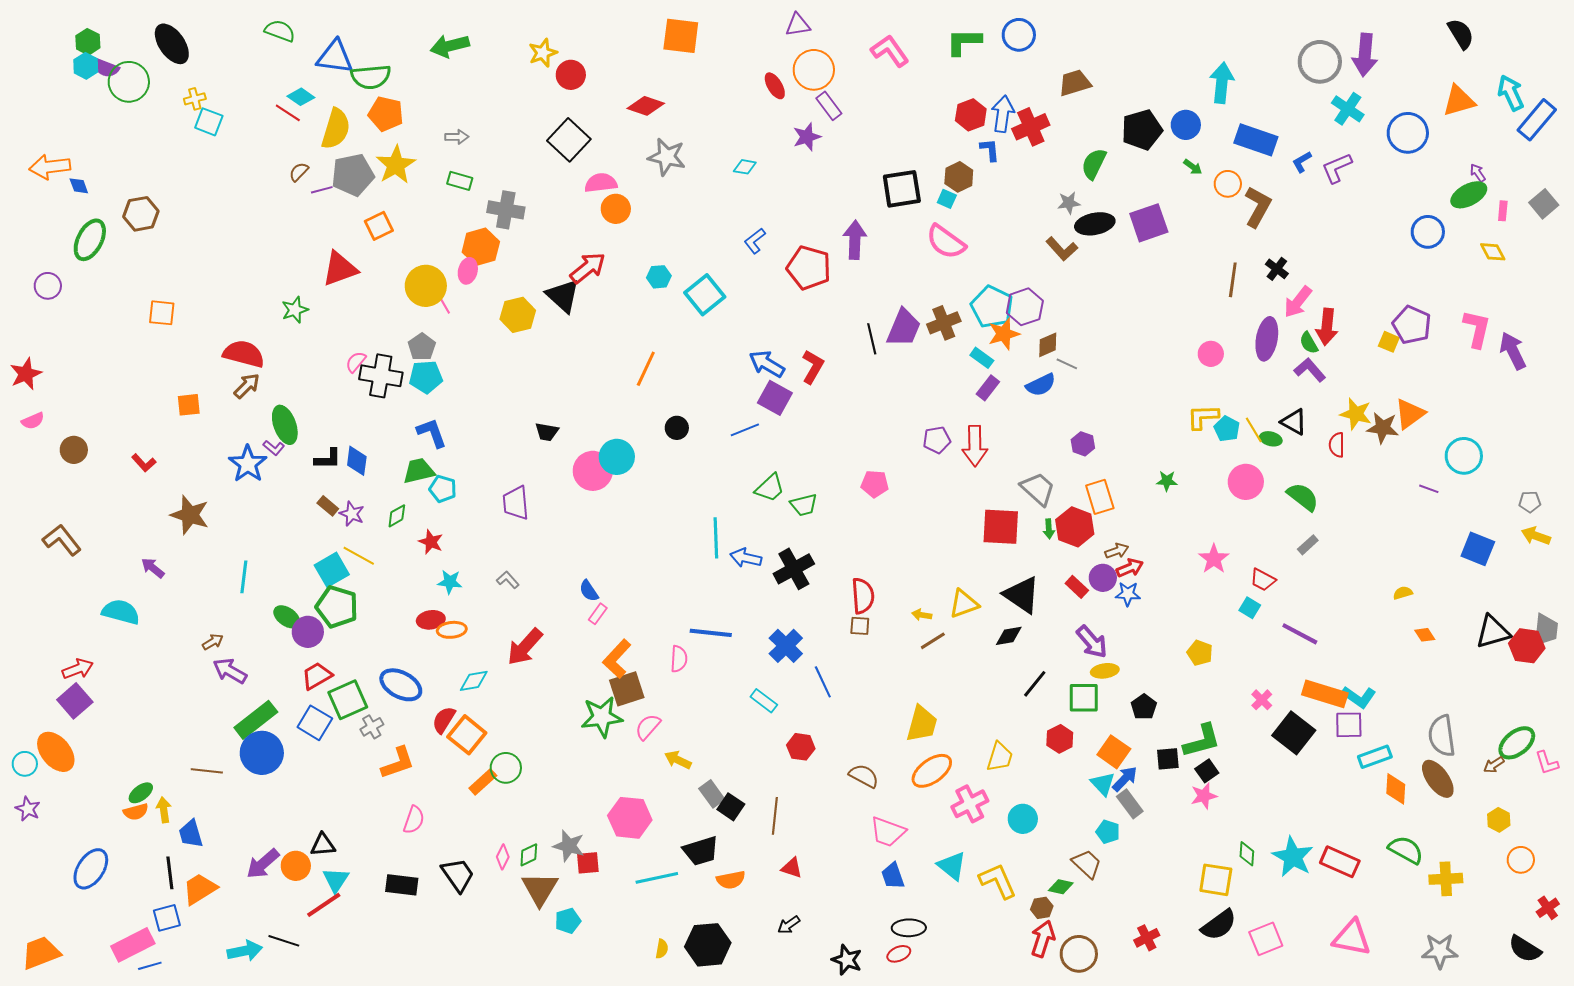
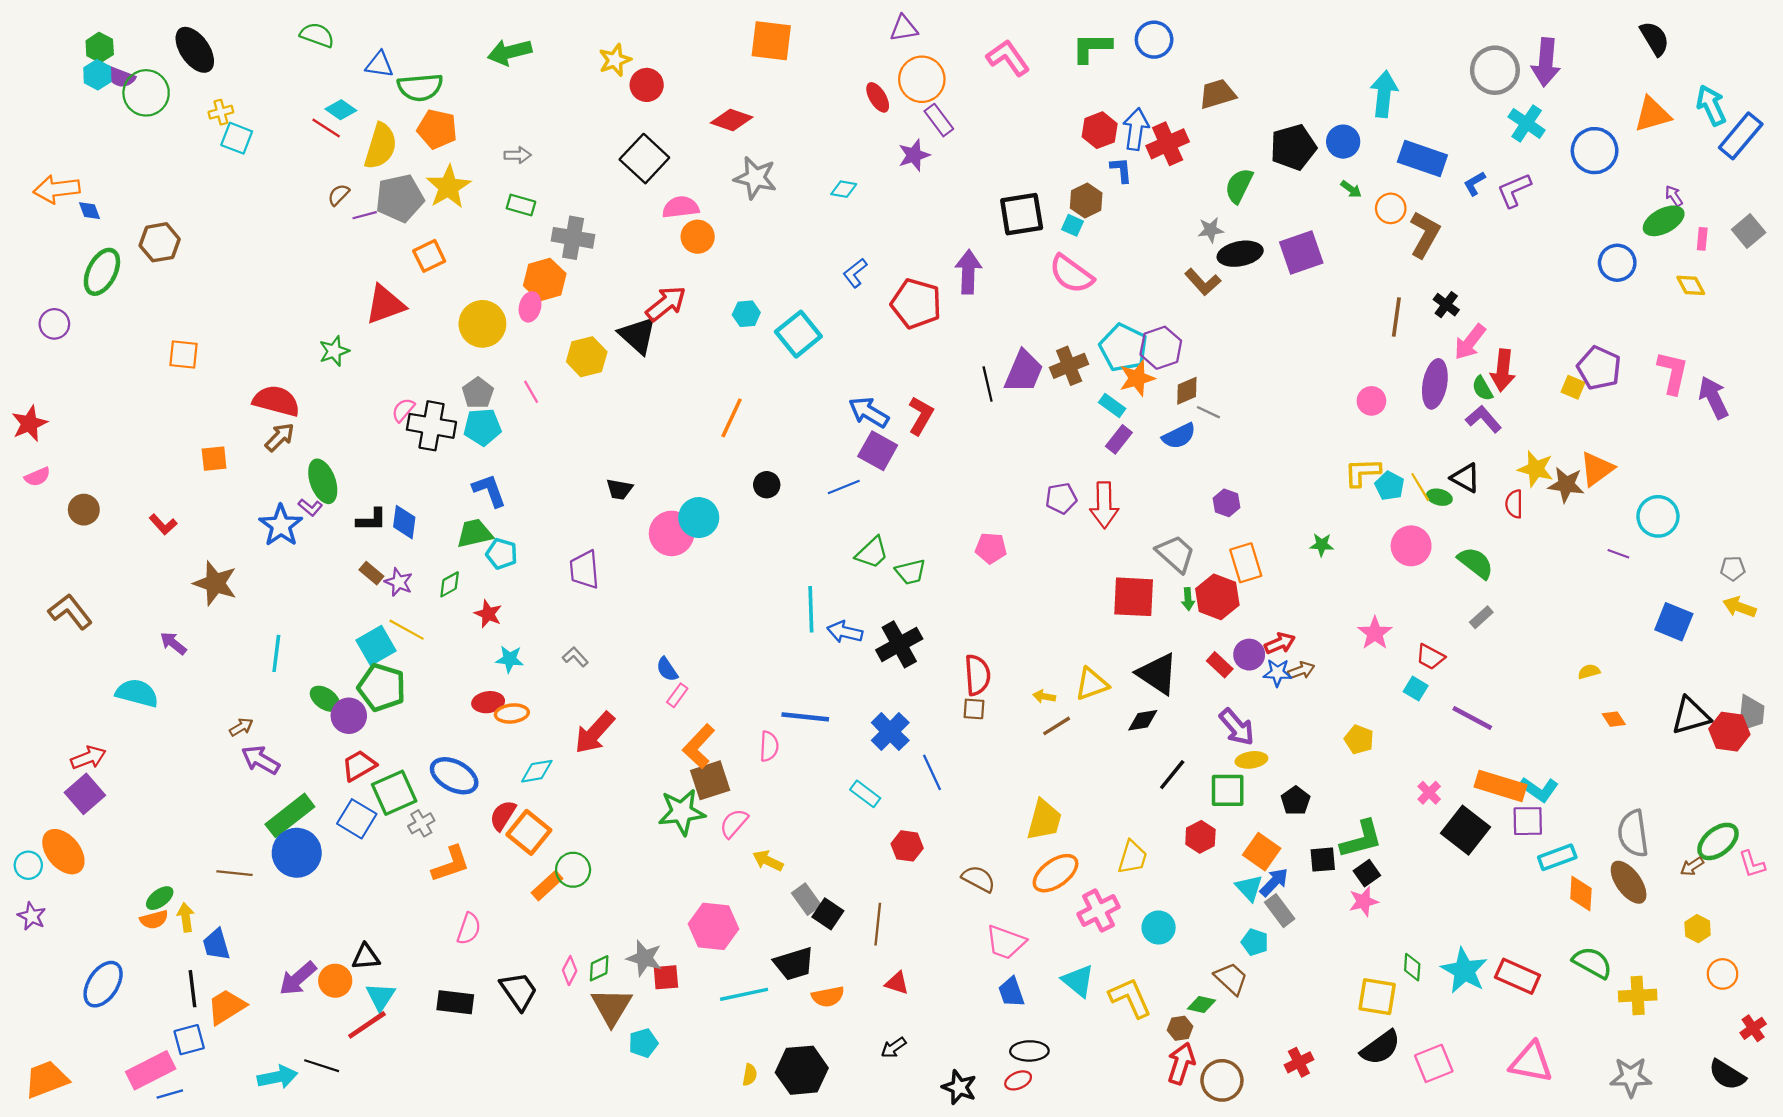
blue triangle: (335, 57) -> (379, 65), size x0.7
pink line: (444, 304) -> (531, 392), moved
brown arrow: (1117, 551) -> (1301, 670), moved

